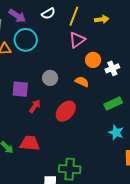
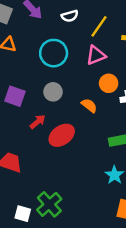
cyan circle: (26, 40) -> (54, 53), moved
red arrow: (35, 106) -> (38, 122), moved
green cross: (70, 169) -> (49, 204), turned 30

